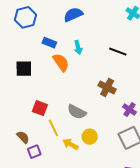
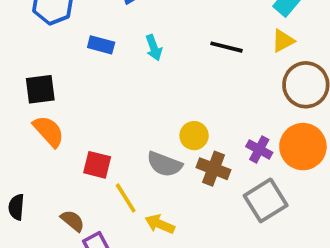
orange semicircle: (61, 62) -> (49, 131), moved
black square: (24, 69) -> (40, 89), moved
brown cross: (107, 87) -> (213, 169), moved
yellow circle: (90, 137) -> (194, 136), moved

